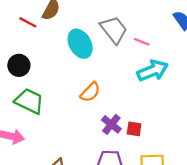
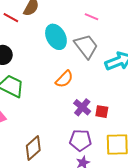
gray trapezoid: (114, 30) -> (86, 46), moved
pink line: (142, 42) -> (91, 17), moved

